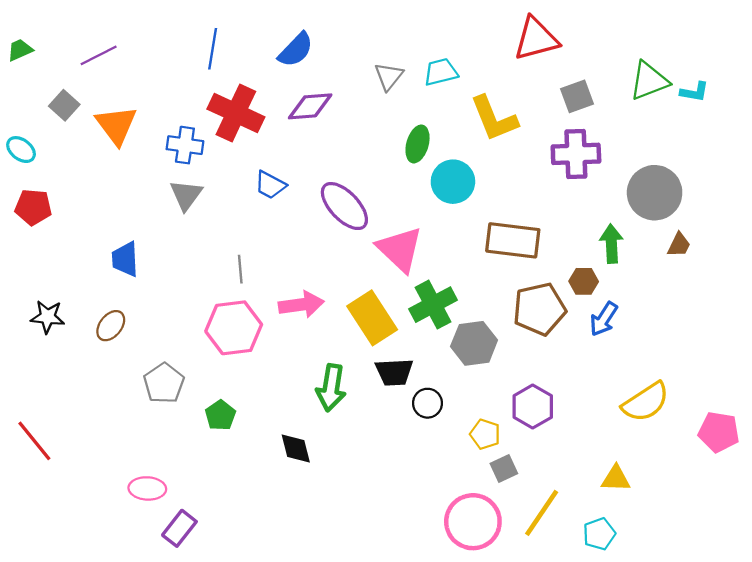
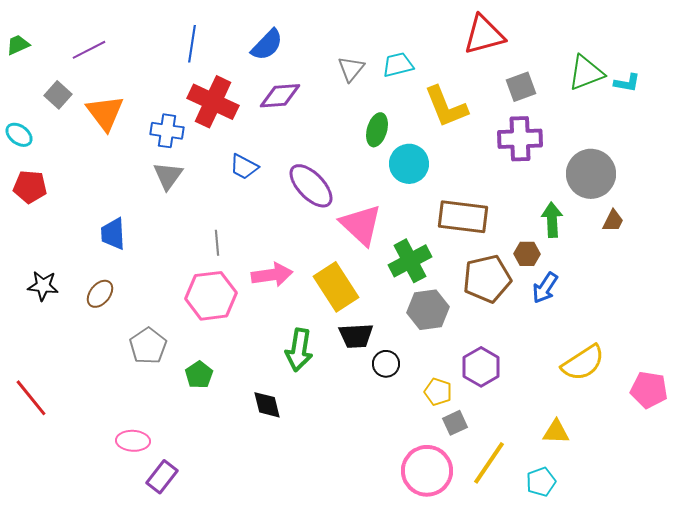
green cross: (433, 305) -> (410, 261), moved

